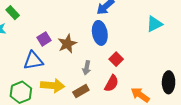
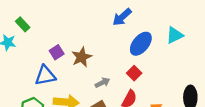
blue ellipse: (100, 33) -> (141, 44), moved, turned 50
gray arrow: (87, 68) -> (103, 83), turned -128

